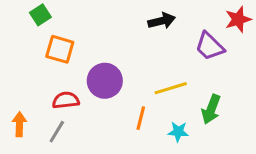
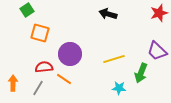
black arrow: (162, 21) -> (108, 14), turned -150
purple trapezoid: (210, 46) -> (157, 51), moved
orange line: (141, 118) -> (64, 79), moved, turned -70

